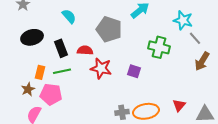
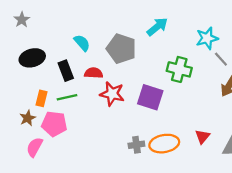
cyan semicircle: (69, 16) -> (82, 43), moved
cyan star: (183, 20) -> (207, 38), turned -30
purple square: (134, 71) -> (150, 97), size x1.6

